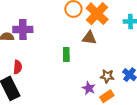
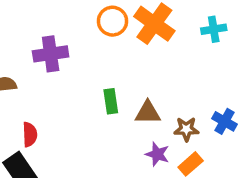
purple cross: (23, 29) -> (51, 54), moved
brown triangle: (89, 38) -> (148, 113), moved

